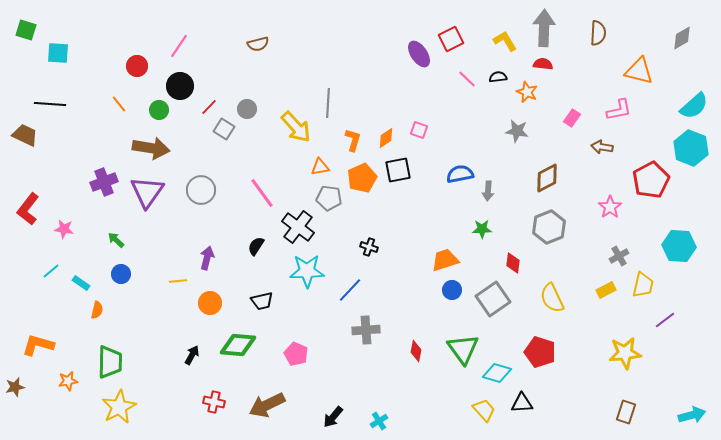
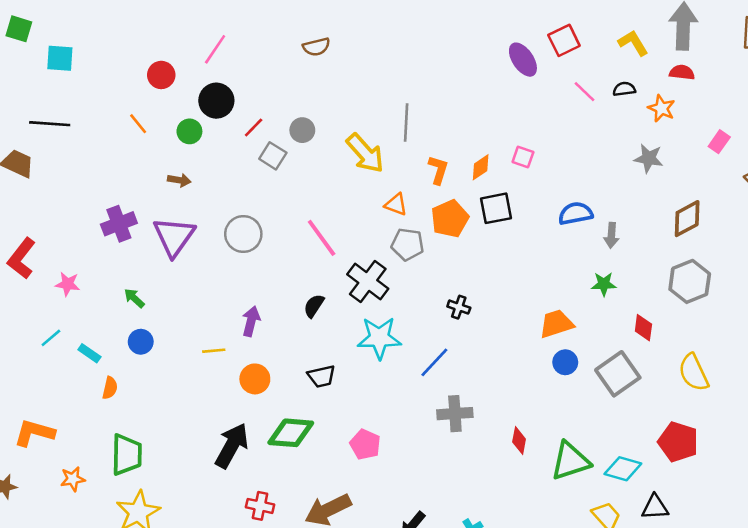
brown arrow: (151, 148) -> (179, 180), size x0.5
orange triangle: (320, 167) -> (396, 205), turned 30
green triangle: (463, 349) -> (570, 461), moved, turned 48
black arrow: (192, 355) -> (232, 446), size x1.8

